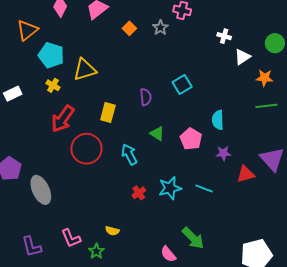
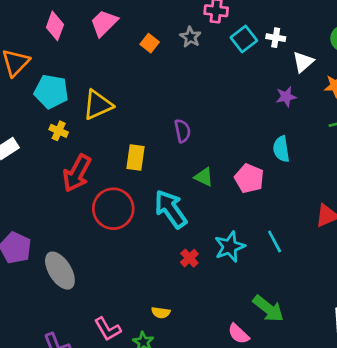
cyan square: (182, 85) -> (244, 39), moved
purple star: (223, 153) -> (286, 97), moved
cyan arrow: (129, 154) -> (171, 209), size x1.4
cyan line: (204, 188) -> (275, 241), turned 48

